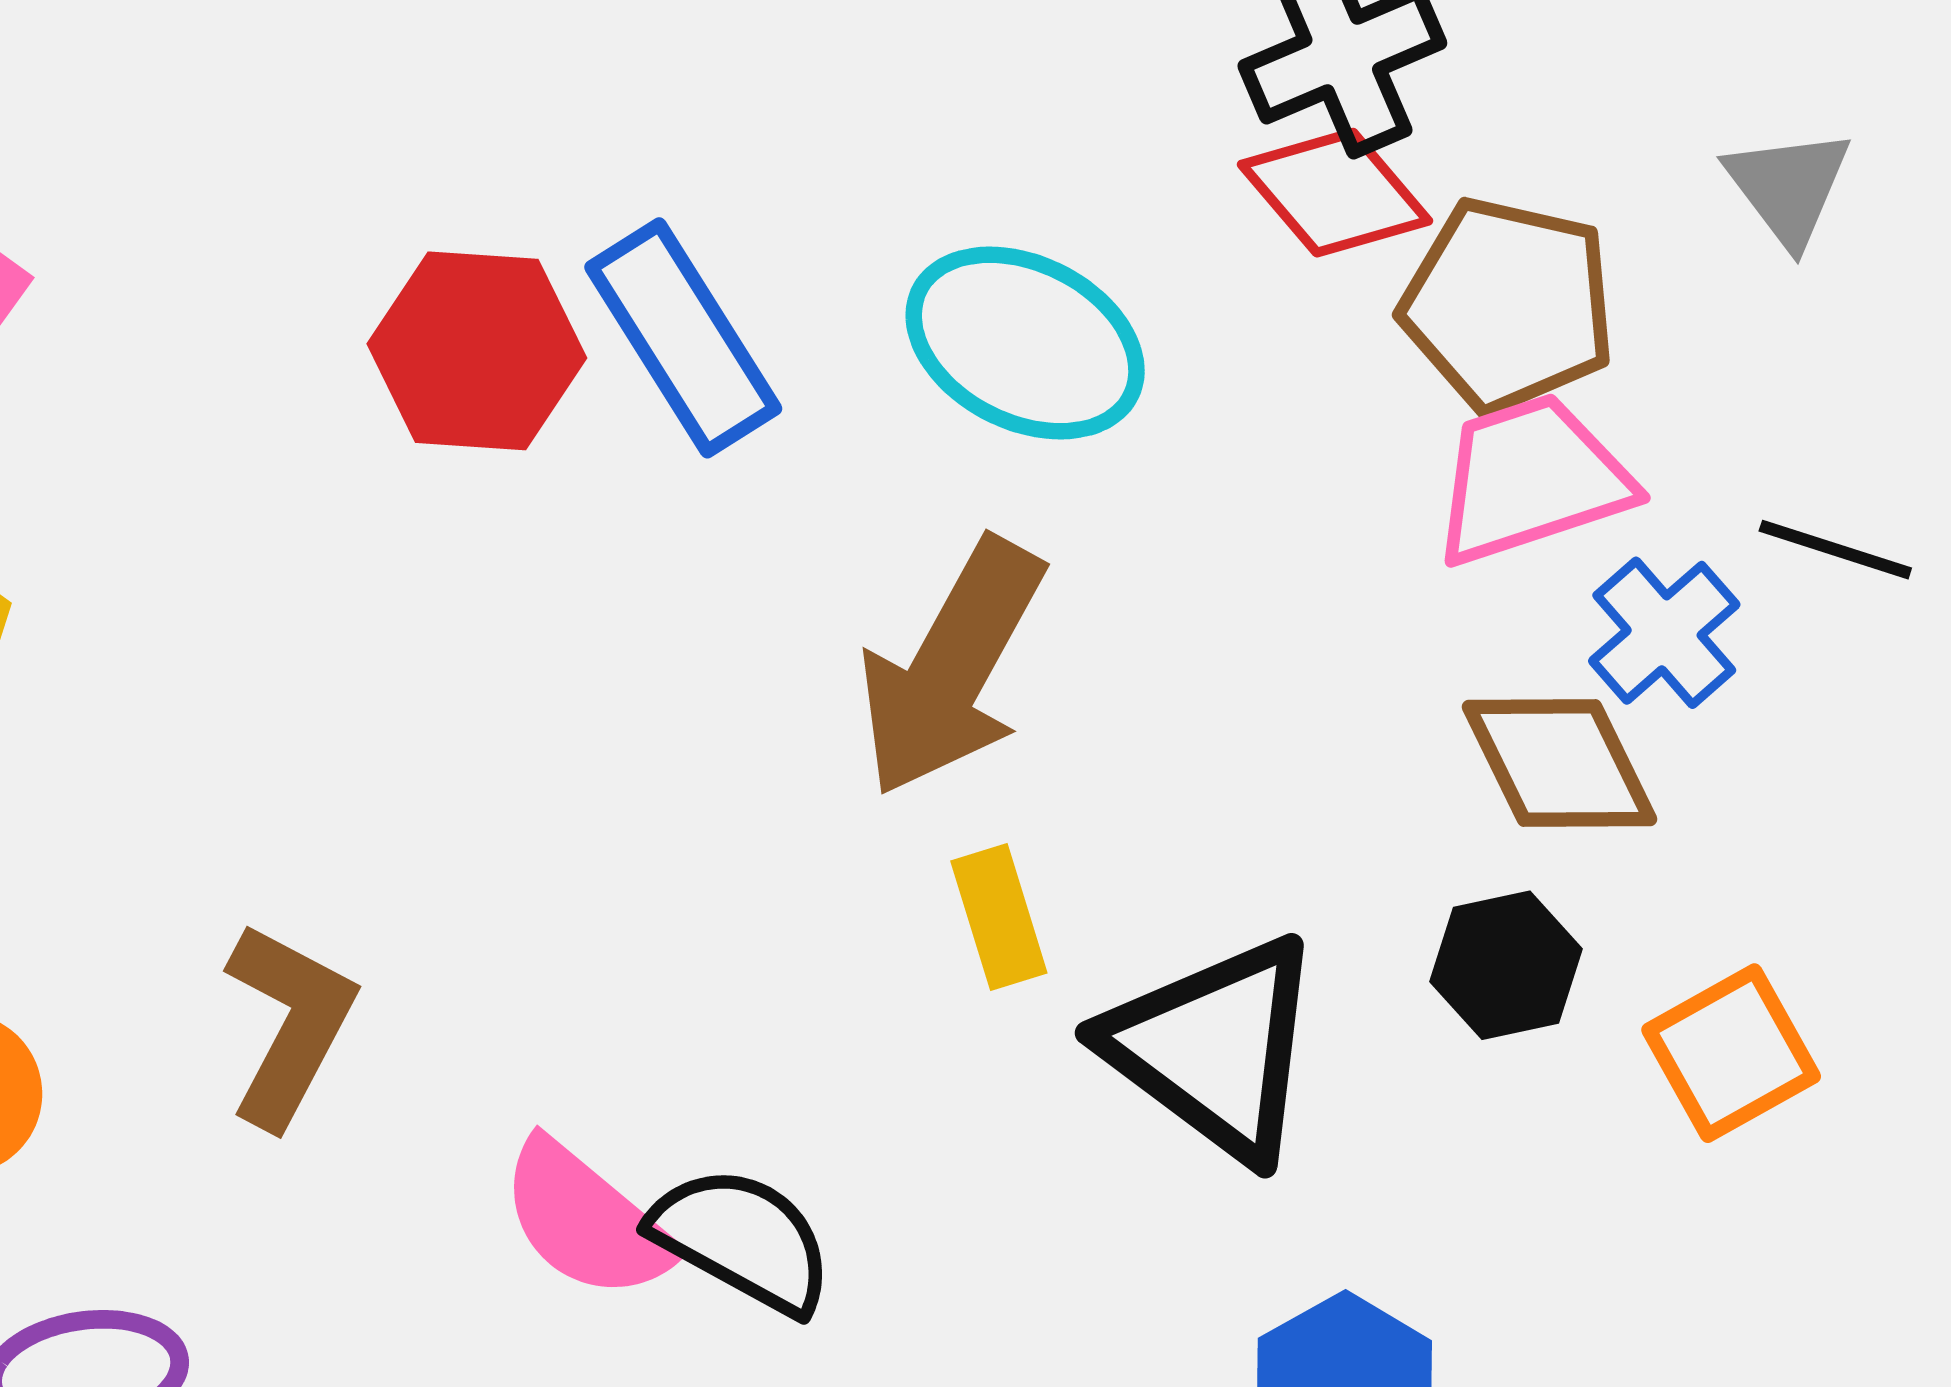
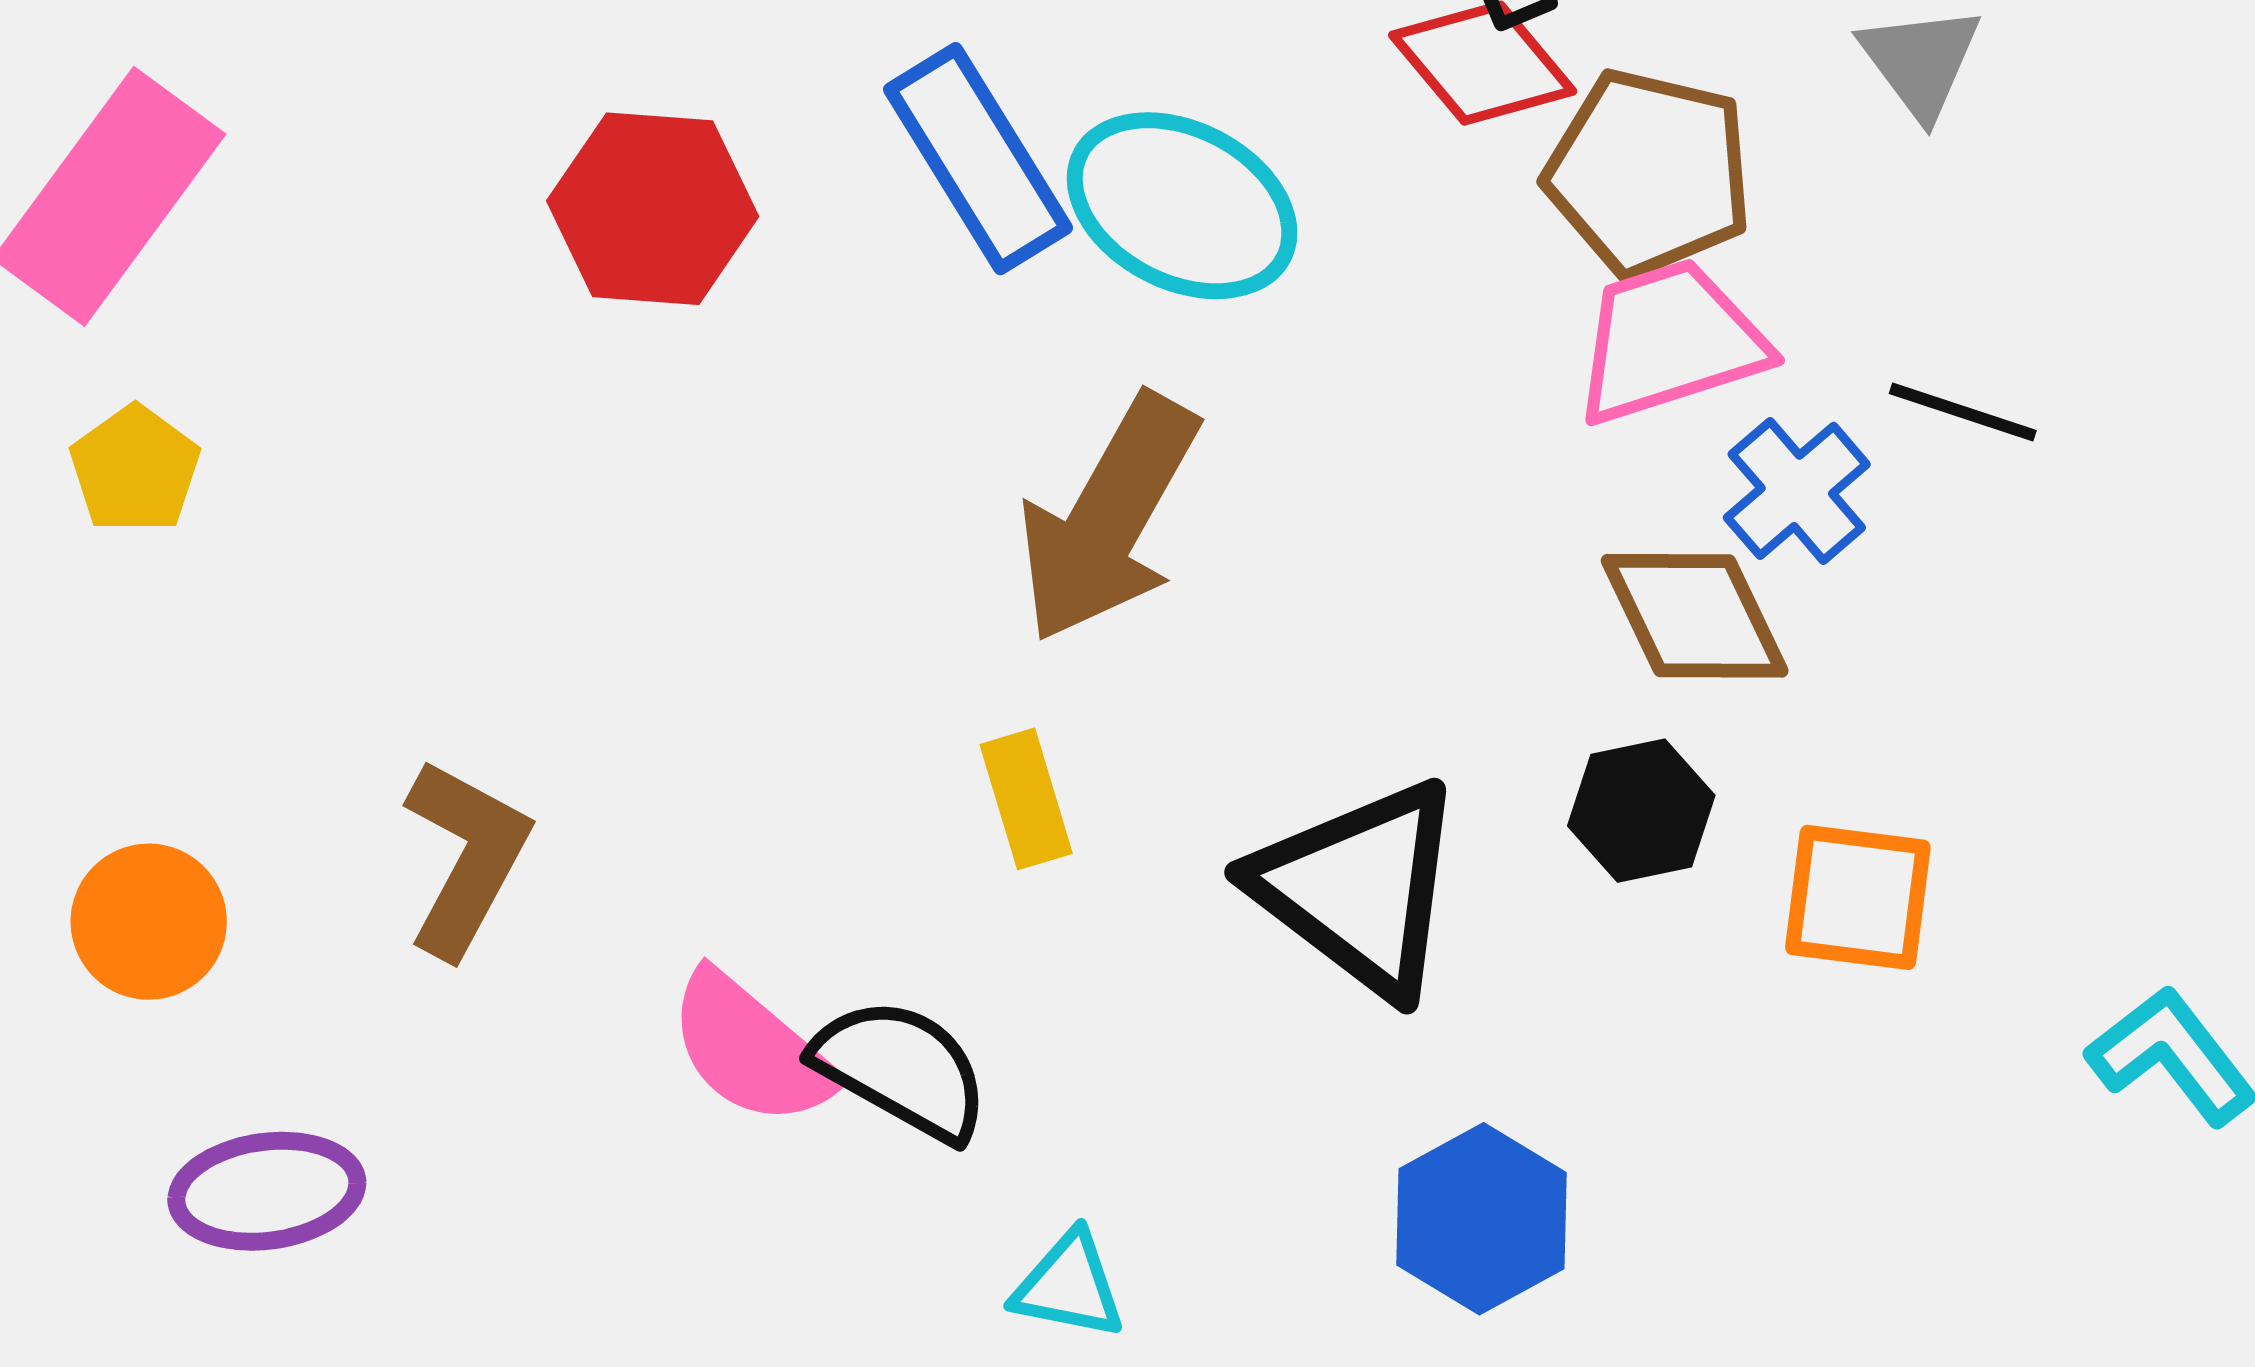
blue rectangle: (683, 338) -> (978, 159), moved
yellow rectangle: (999, 917) -> (1026, 799), moved
orange square: (1731, 1053) -> (1858, 897), turned 36

